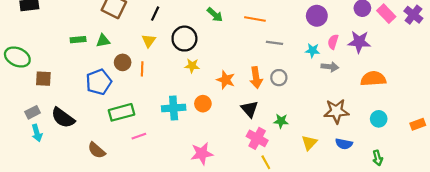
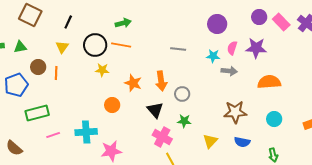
green arrow: (215, 15) -> (123, 23), turned -56
orange line: (255, 19) -> (121, 45), moved
gray circle: (279, 78) -> (182, 94), moved
cyan cross: (174, 108) -> (86, 132), moved

